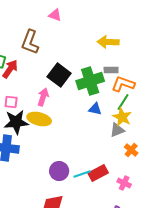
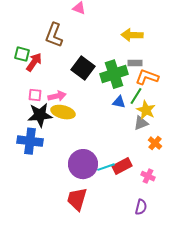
pink arrow: (43, 97) -> (57, 96), moved, turned 60
green line: (123, 102) -> (136, 96), moved
purple circle: (59, 171) -> (83, 164), size x1.5

